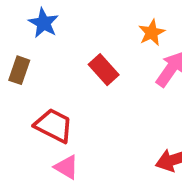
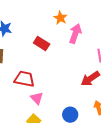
pink triangle: (66, 167) -> (37, 98), turned 32

